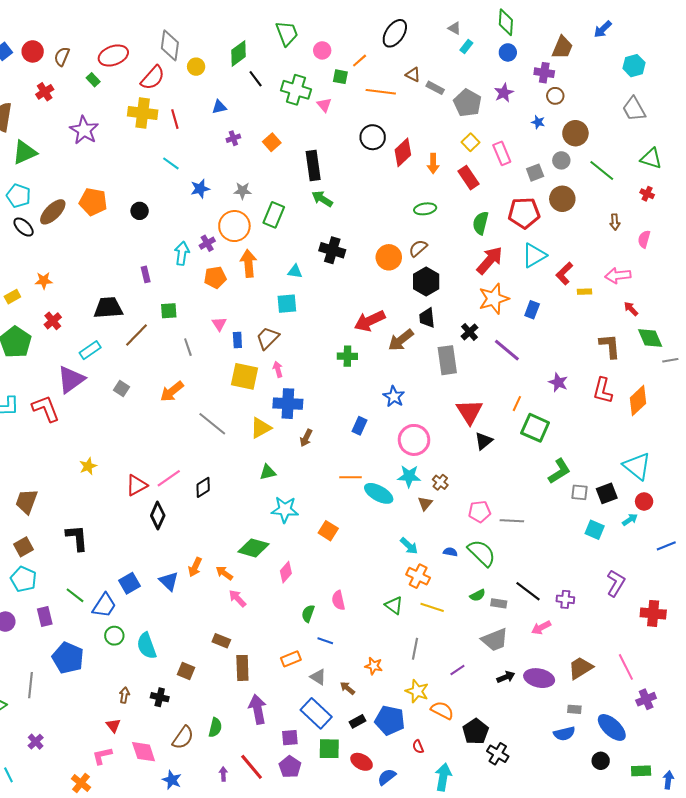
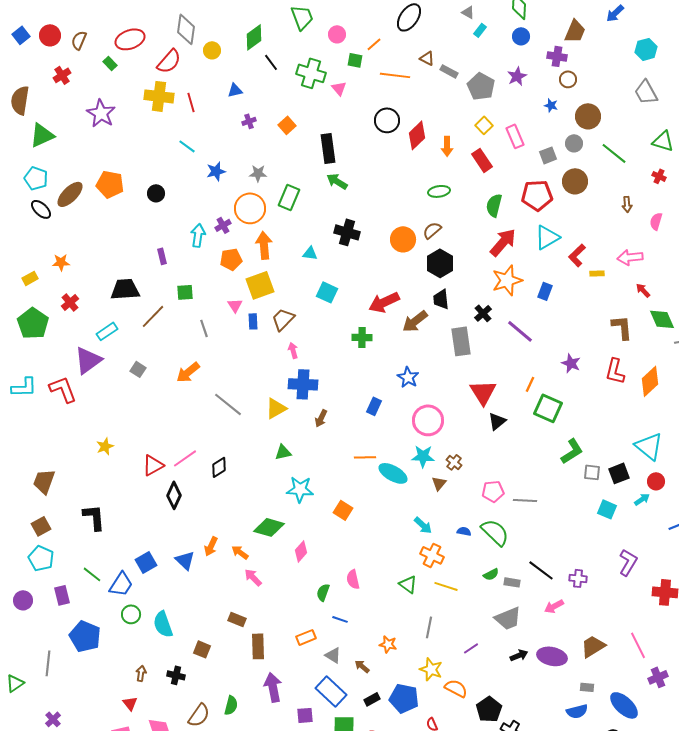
cyan square: (287, 304) -> (327, 292), moved, turned 30
yellow square: (244, 376) -> (260, 285), moved, turned -32

